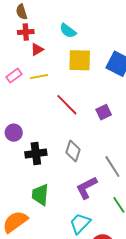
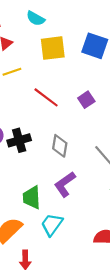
black cross: (36, 154) -> (19, 140), moved
purple L-shape: (87, 188) -> (65, 184), moved
cyan trapezoid: (80, 223) -> (52, 225), moved

